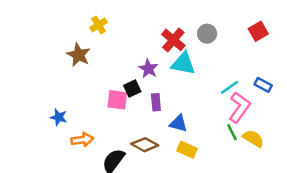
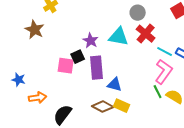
red cross: (173, 40) -> (146, 34), moved
cyan line: (230, 87) -> (165, 52), moved, turned 63
purple rectangle: (156, 102) -> (97, 68), size x1.6
brown diamond: (145, 145) -> (103, 107), moved

